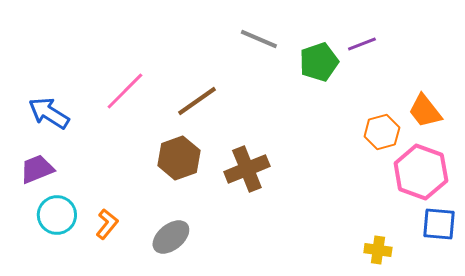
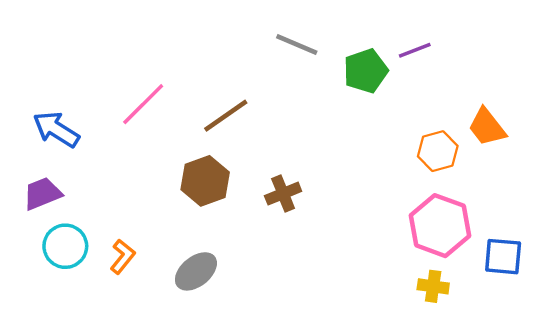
brown cross: (247, 169) -> (283, 194), size x0.7
pink hexagon: (421, 172) -> (440, 226), moved

